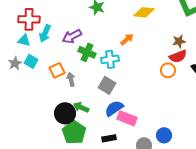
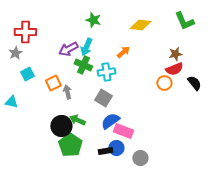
cyan arrow: (45, 33) -> (86, 47), moved
cyan triangle: (24, 40) -> (11, 102), moved
cyan square: (31, 61) -> (27, 74), turned 32
gray star: (15, 63) -> (15, 53), moved
blue circle: (164, 135) -> (116, 148), moved

